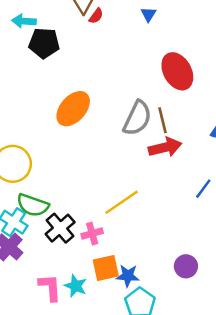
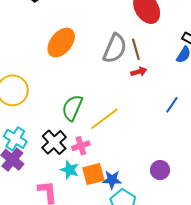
red arrow: (165, 147) -> (139, 72), size x0.6
green semicircle: (33, 205) -> (72, 108), moved, turned 96
cyan star: (76, 286) -> (70, 170), moved

